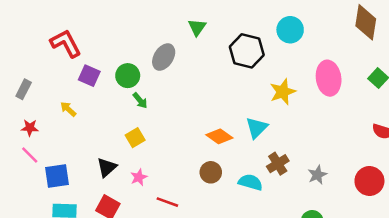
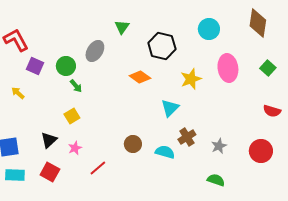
cyan circle: (290, 30) -> (209, 29), moved
orange diamond: (219, 136) -> (140, 77), moved
red line: (167, 202) -> (98, 168), turned -60

